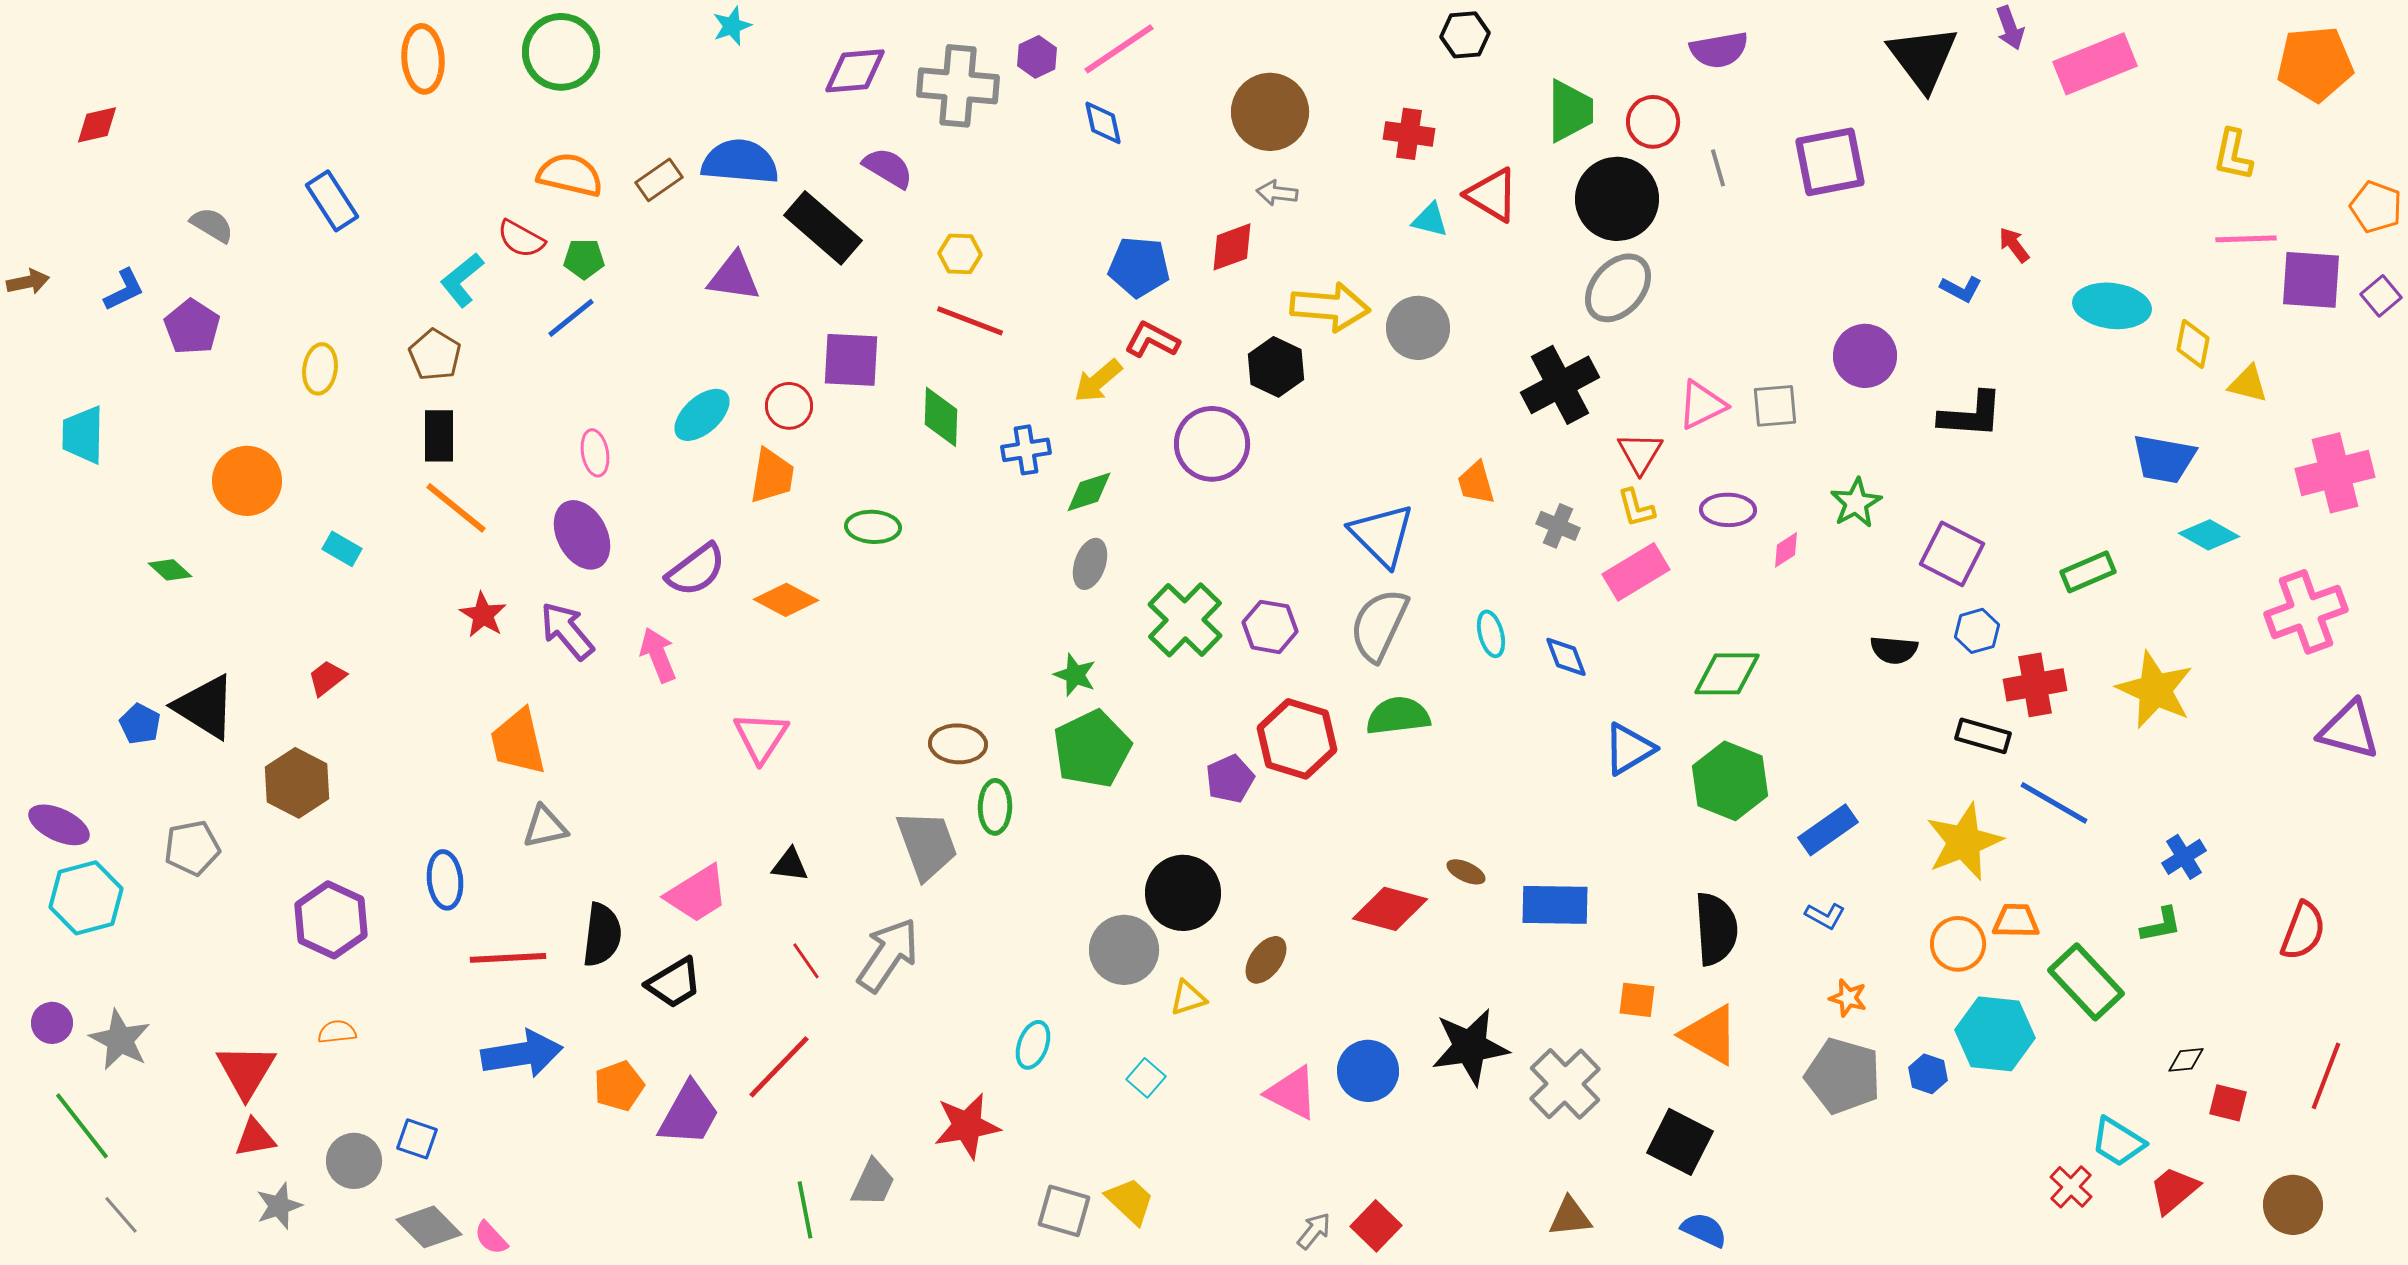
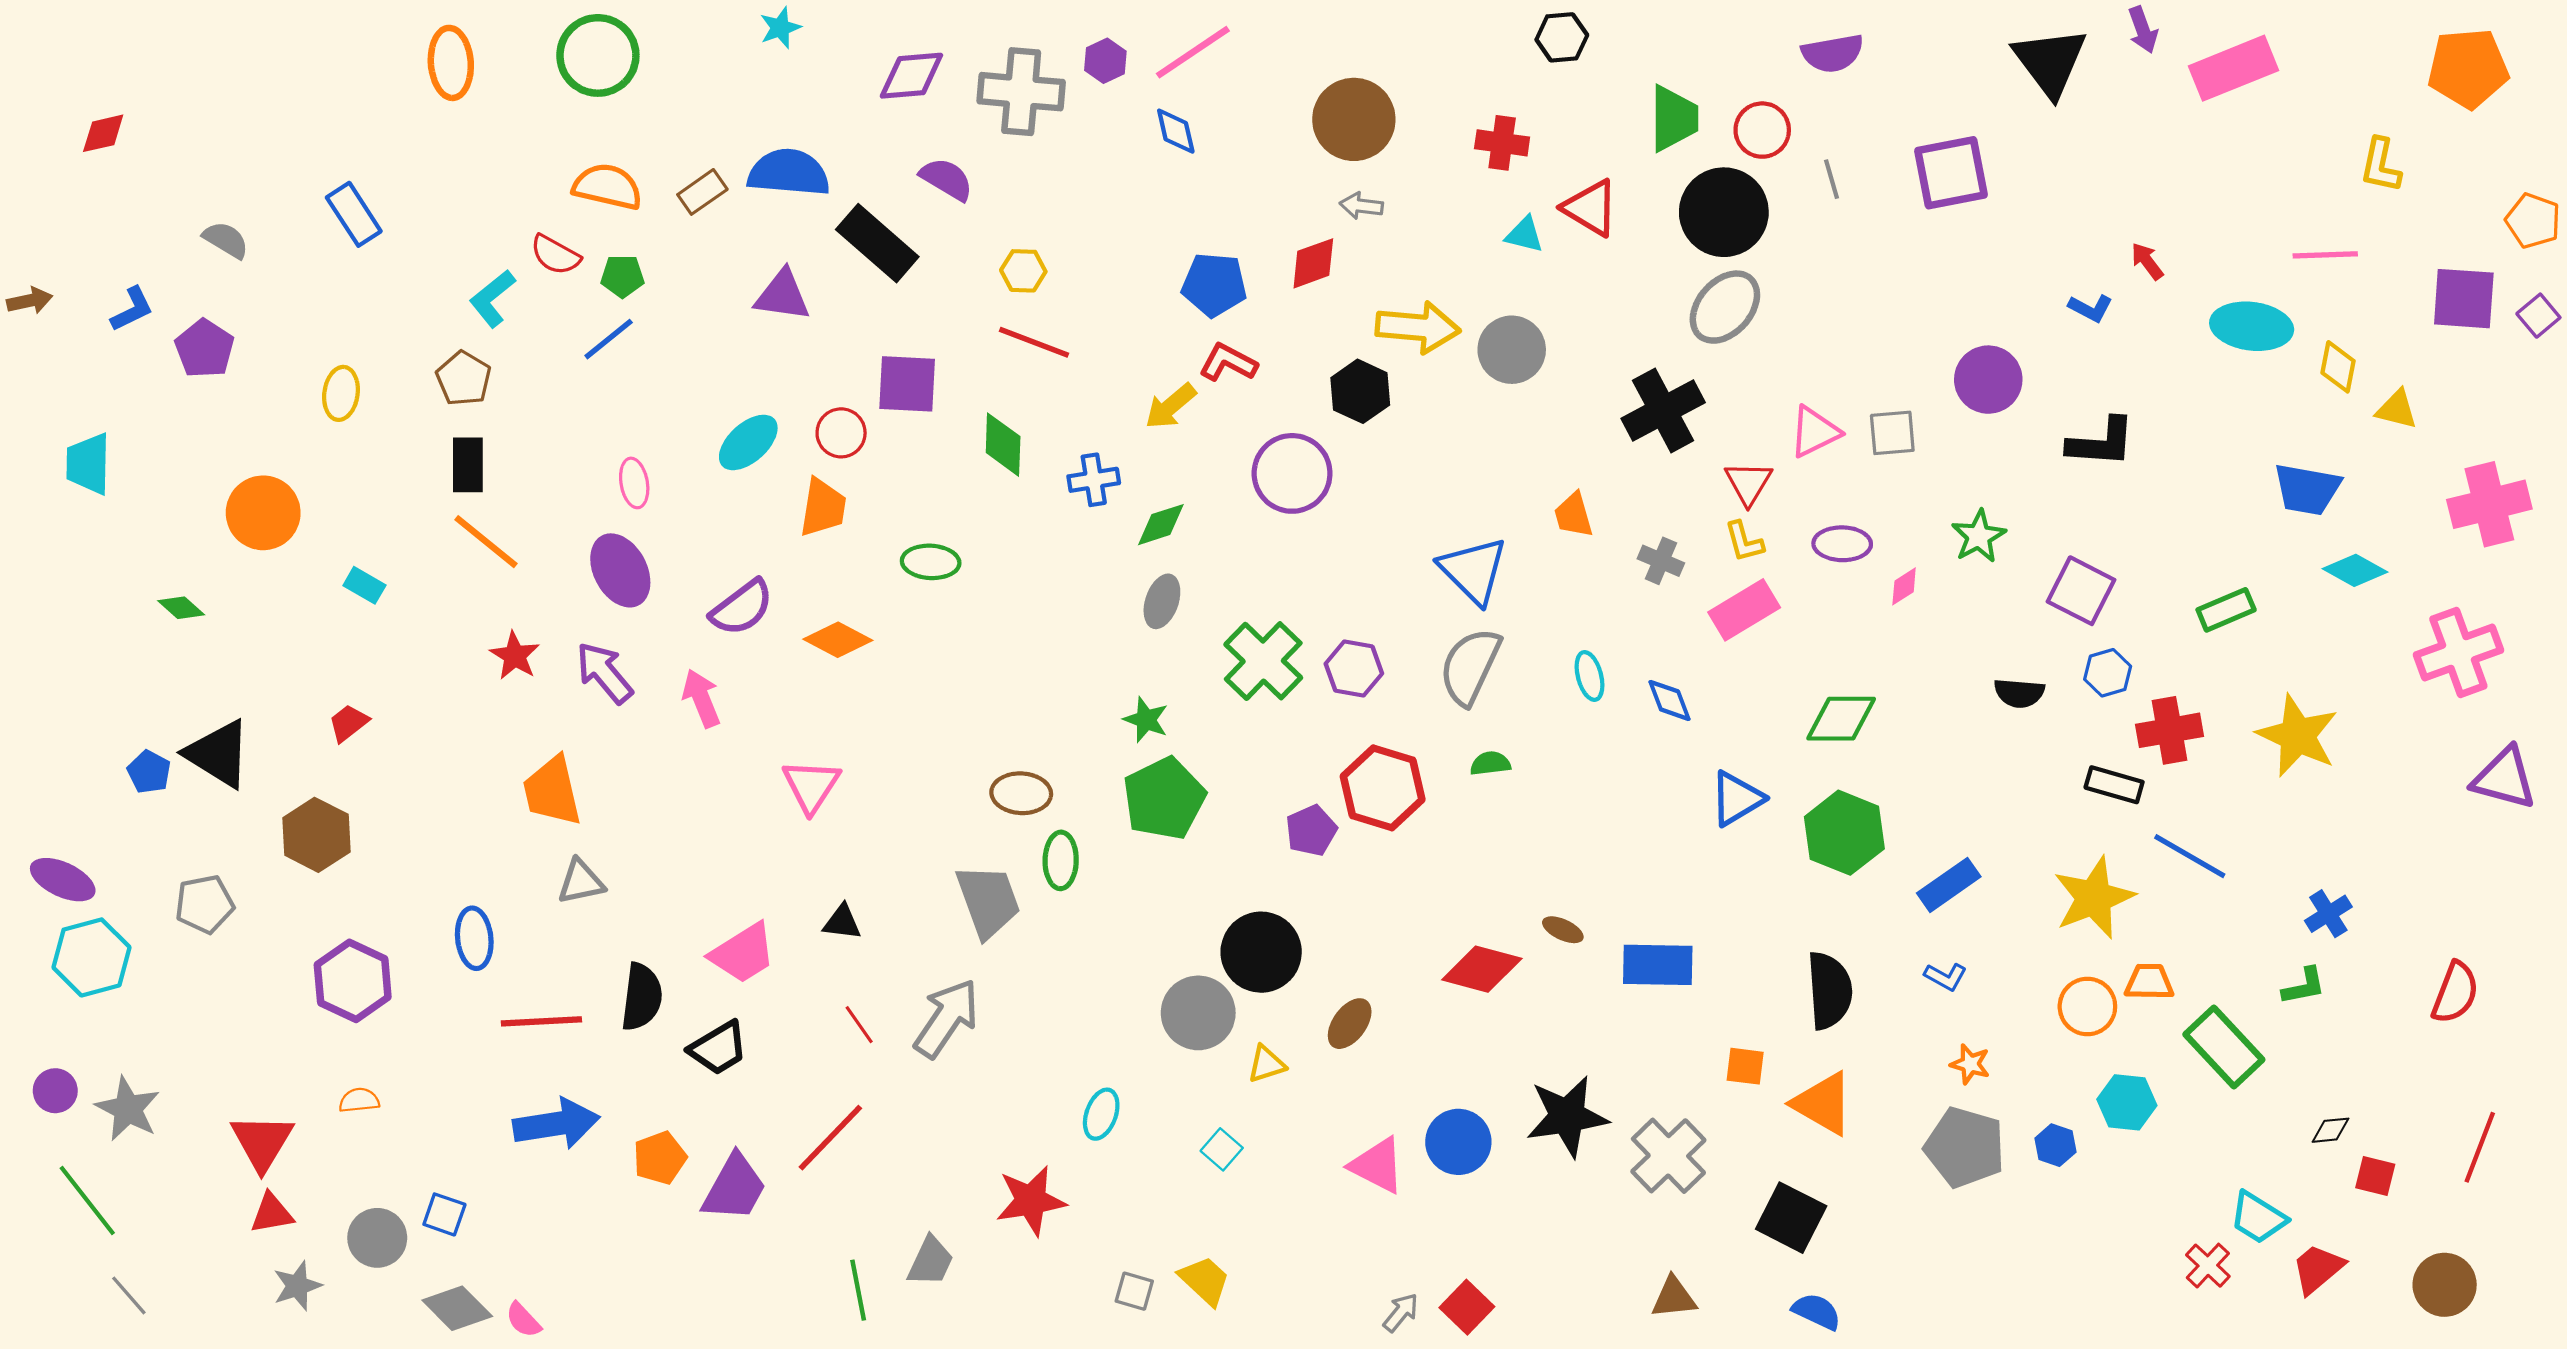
pink line: (2246, 239) -> (2325, 255), moved
green semicircle: (1398, 716) -> (1490, 763), size x0.6
cyan hexagon: (1995, 1034) -> (2127, 1102), size x0.7
gray square: (1064, 1211) -> (1134, 1291), size x0.7

